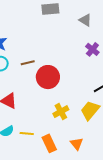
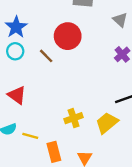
brown line: (28, 63) -> (46, 56), turned 48
red circle: (48, 77) -> (68, 36), moved

